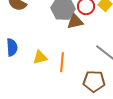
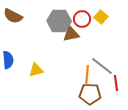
orange line: (62, 62) -> (87, 75), moved

